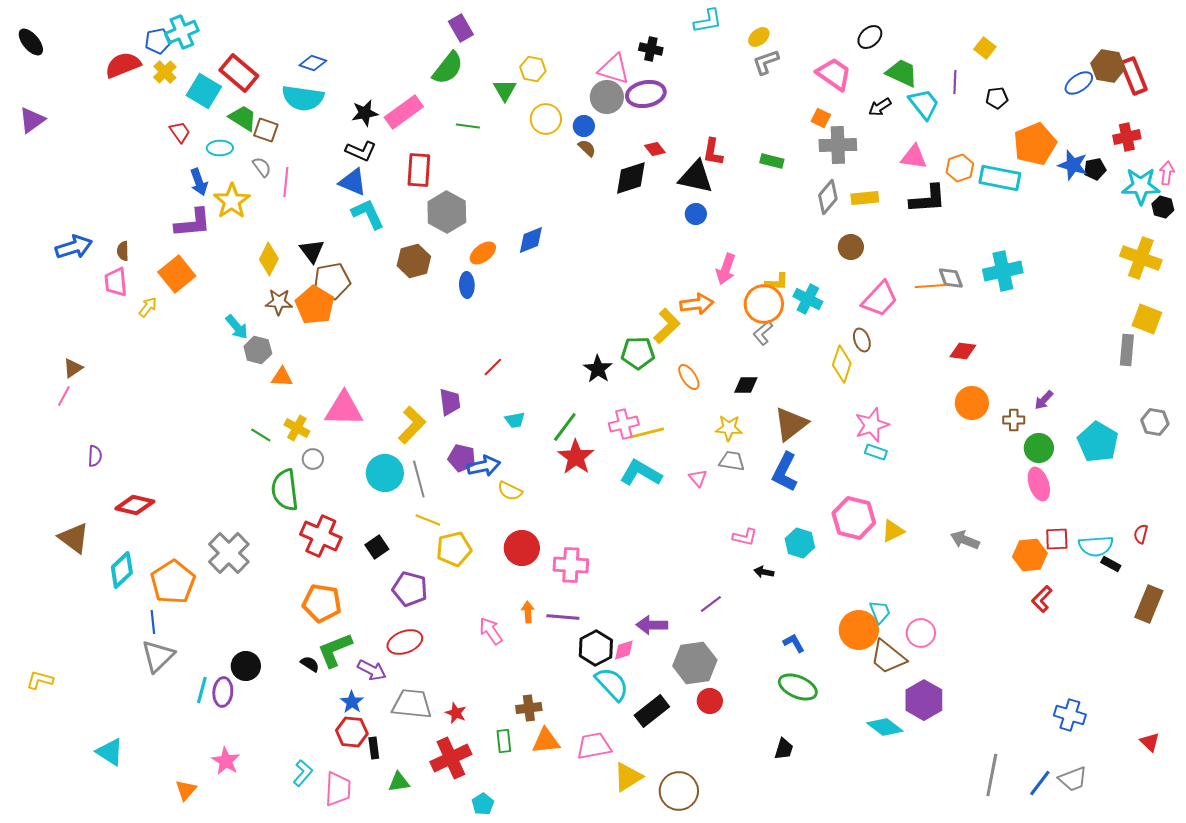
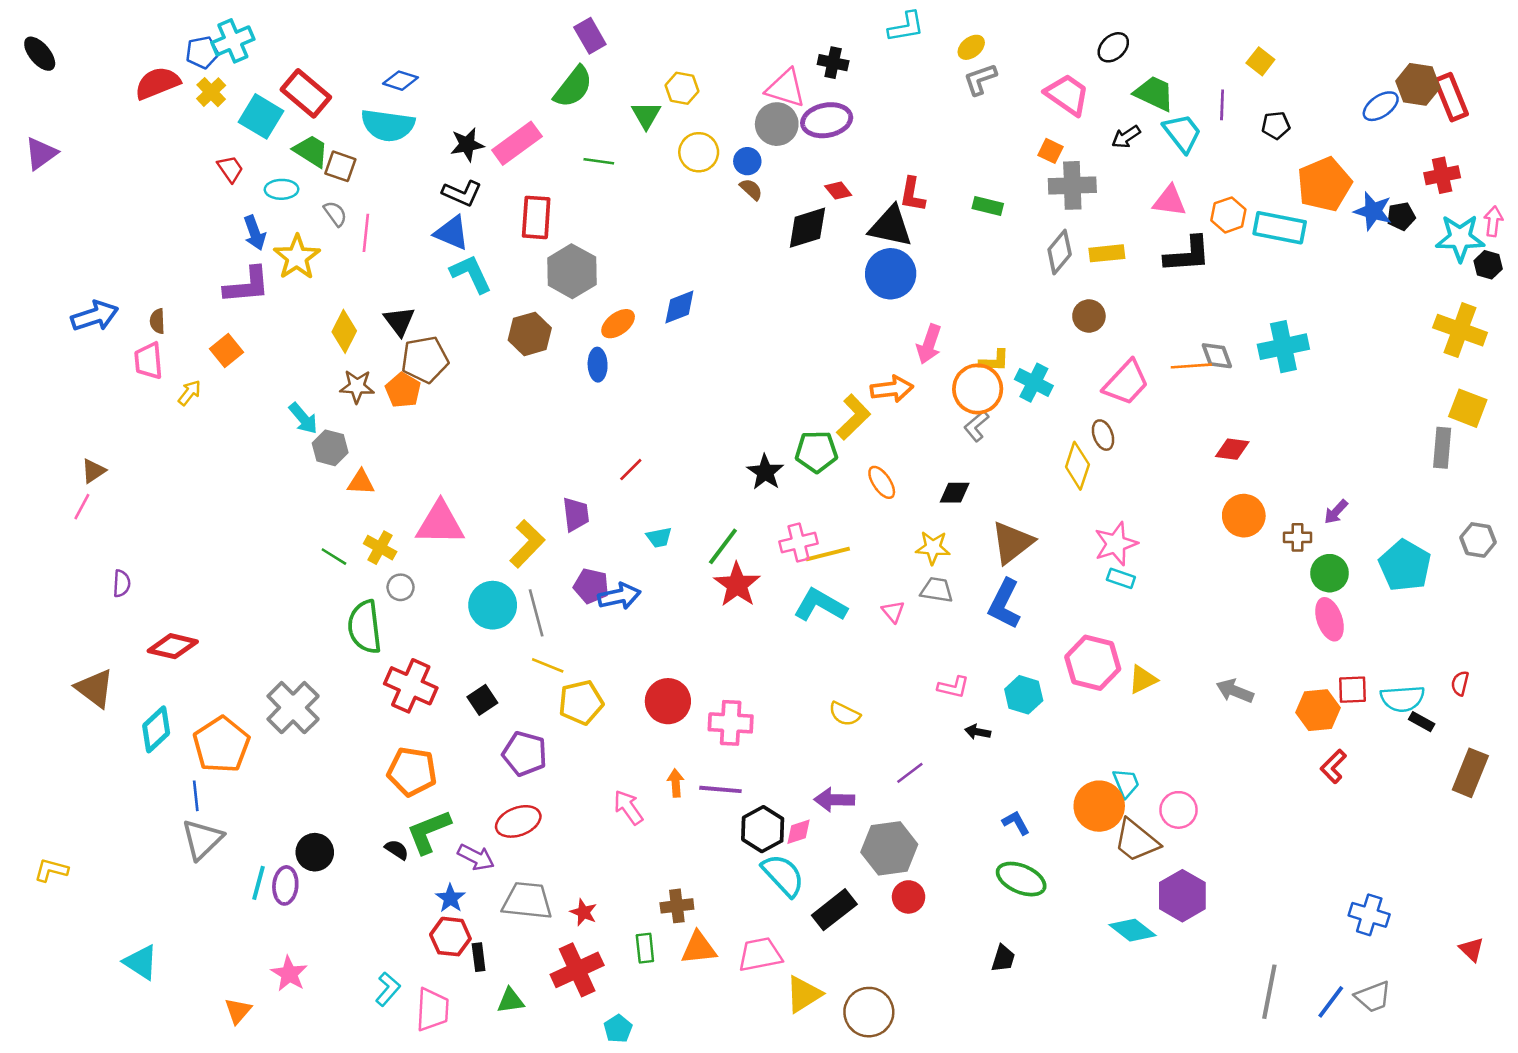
blue circle: (696, 214) -> (891, 274), size x1.8
orange square: (177, 274) -> (226, 351), size x0.7
orange pentagon: (315, 305) -> (403, 390), size x0.7
yellow semicircle: (510, 491) -> (845, 714), moved

